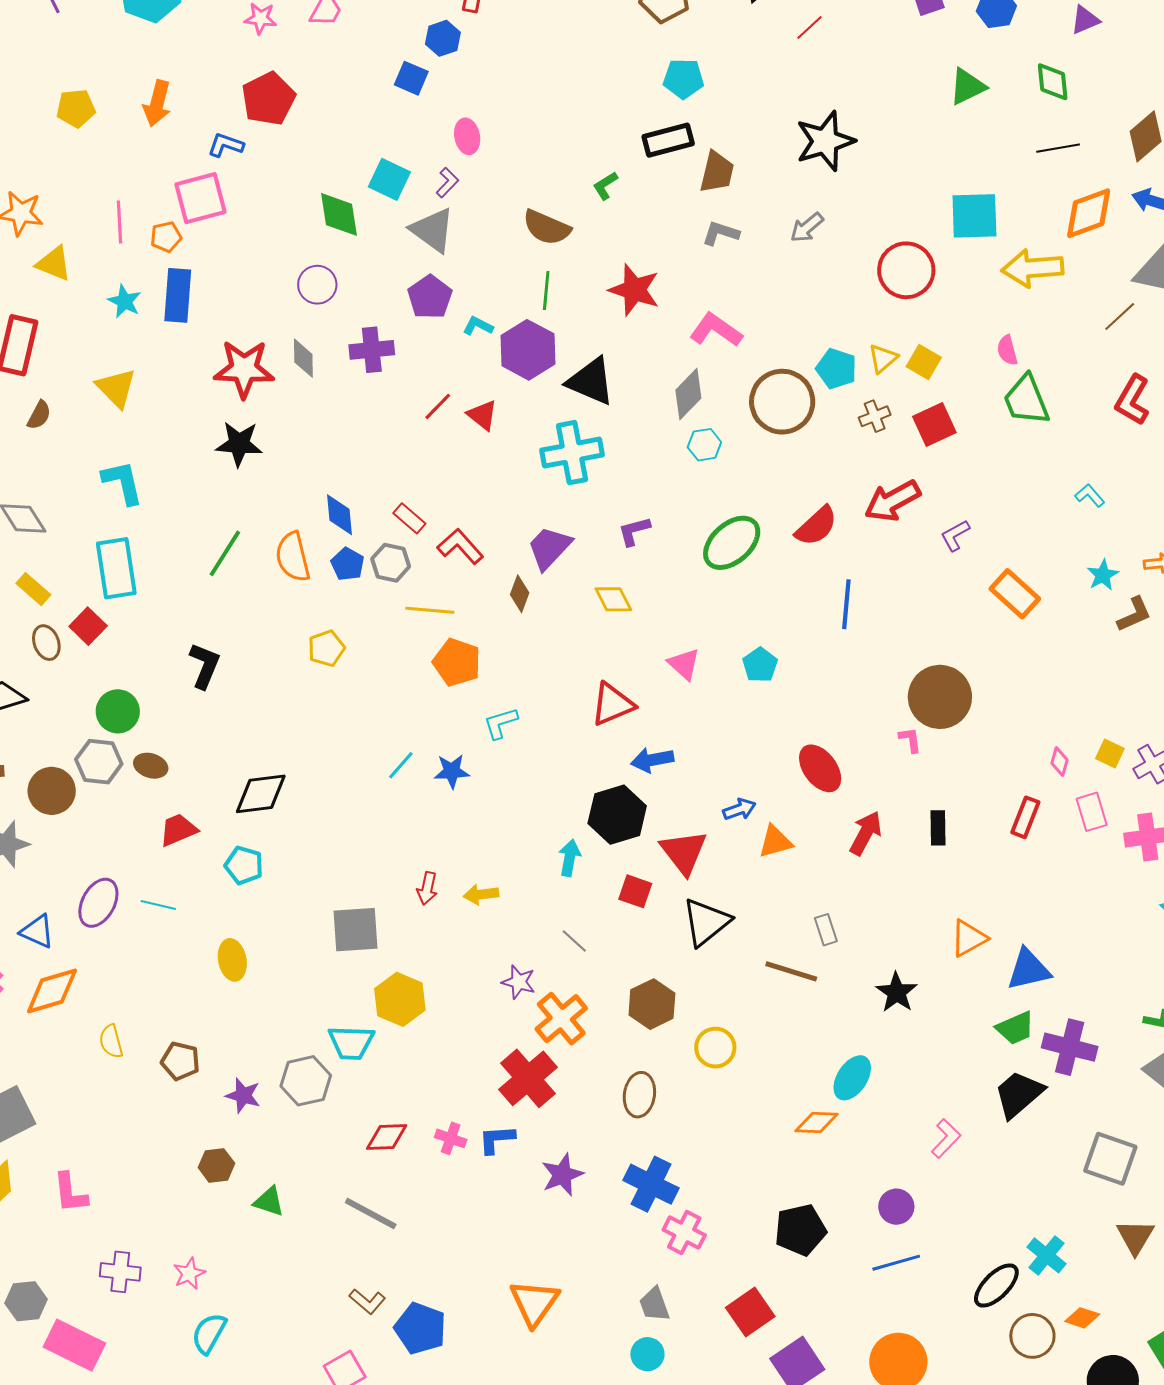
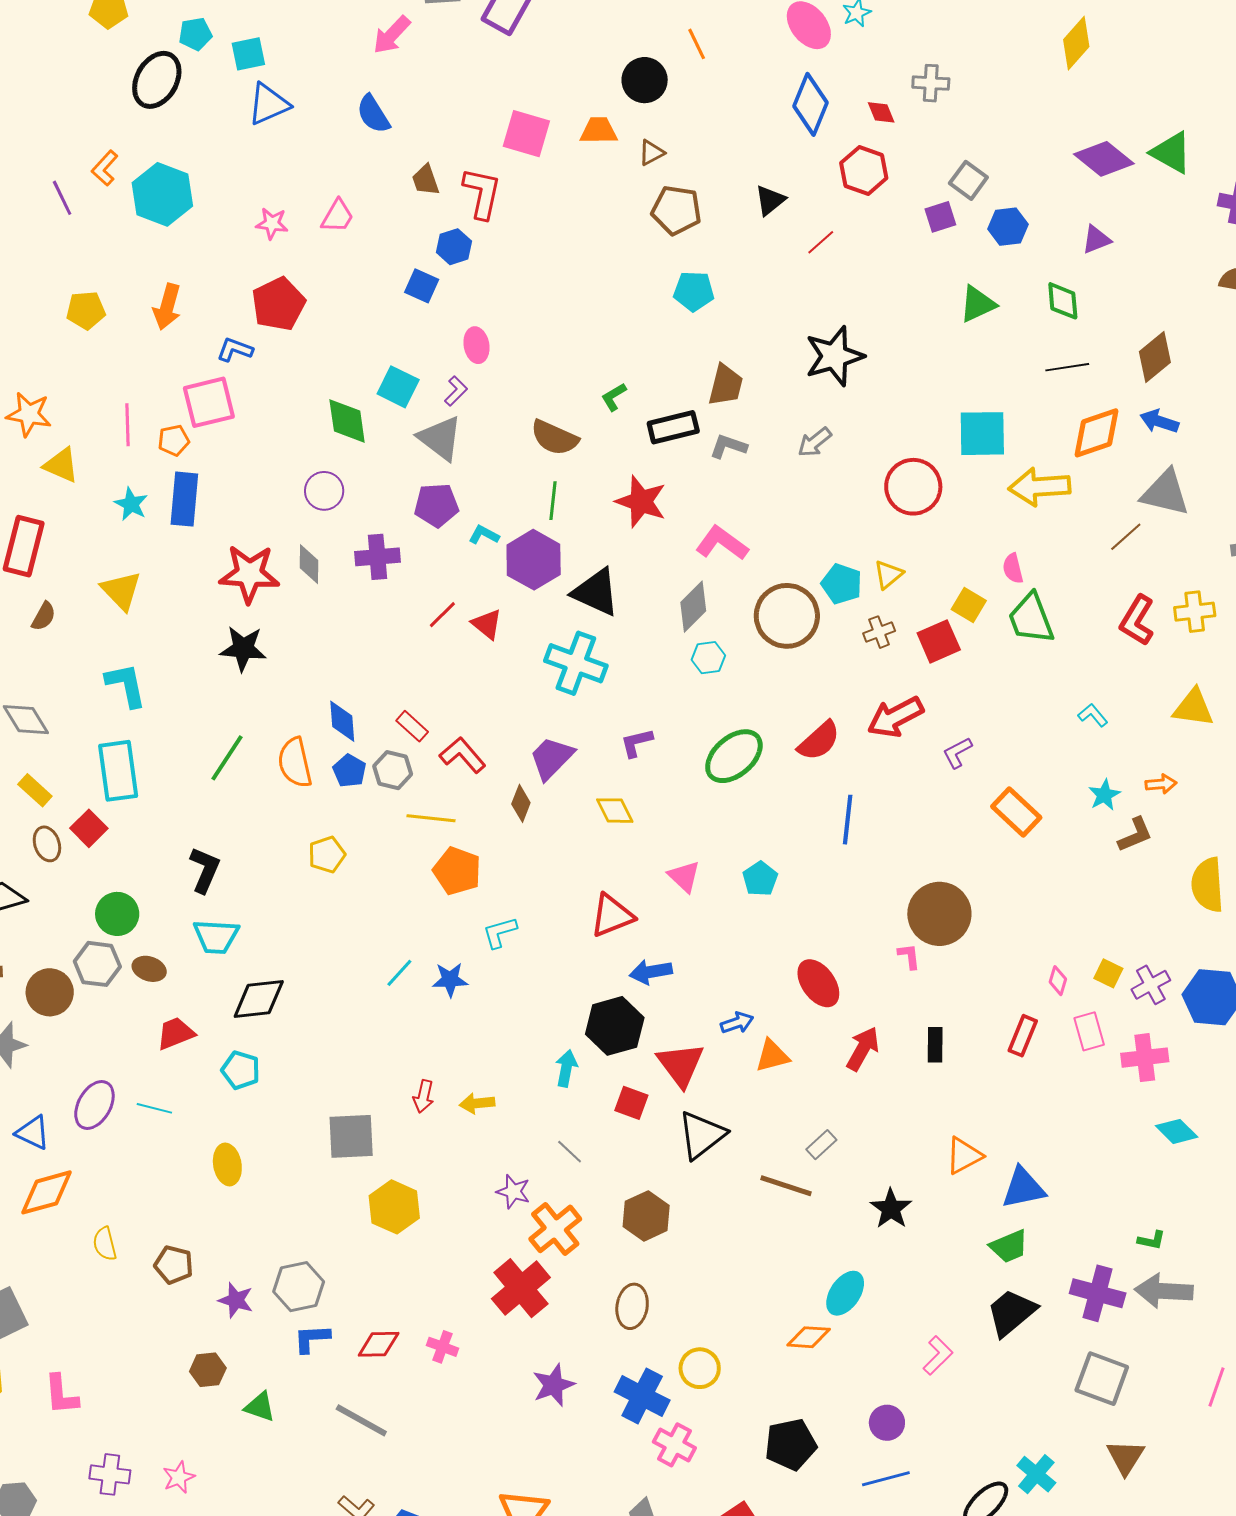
black rectangle: (668, 140) -> (673, 427), moved
purple pentagon: (430, 297) -> (436, 505), turned 30
yellow square: (924, 362) -> (969, 605), moved
cyan cross: (572, 453) -> (576, 663), turned 30
gray rectangle: (826, 930) -> (821, 1145), turned 64
cyan trapezoid: (351, 1043) -> (216, 937), moved
purple cross: (1070, 1047) -> (1098, 1293), moved
yellow circle: (715, 1048) -> (700, 1368), moved
blue L-shape: (497, 1139) -> (312, 1338), moved

